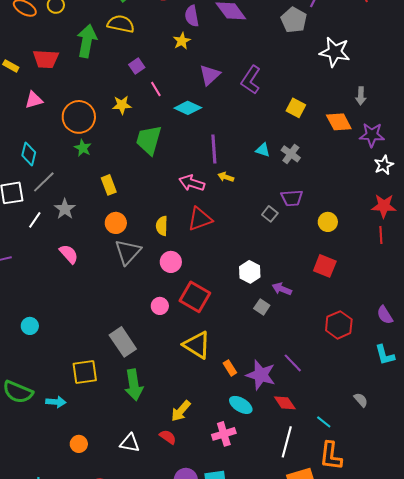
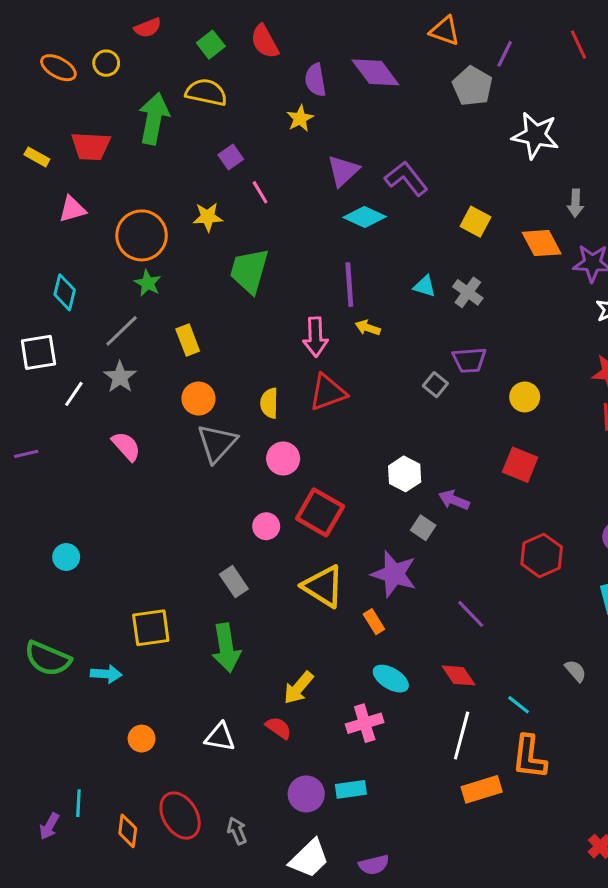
purple L-shape: (251, 80) -> (406, 178), turned 108
cyan diamond: (188, 108) -> (365, 217), moved
gray line: (44, 182) -> (122, 331), moved
pink arrow: (192, 183) -> (315, 337), turned -110
gray rectangle: (123, 342) -> (234, 582), moved, size x0.7
purple star: (261, 375) -> (394, 574), moved

